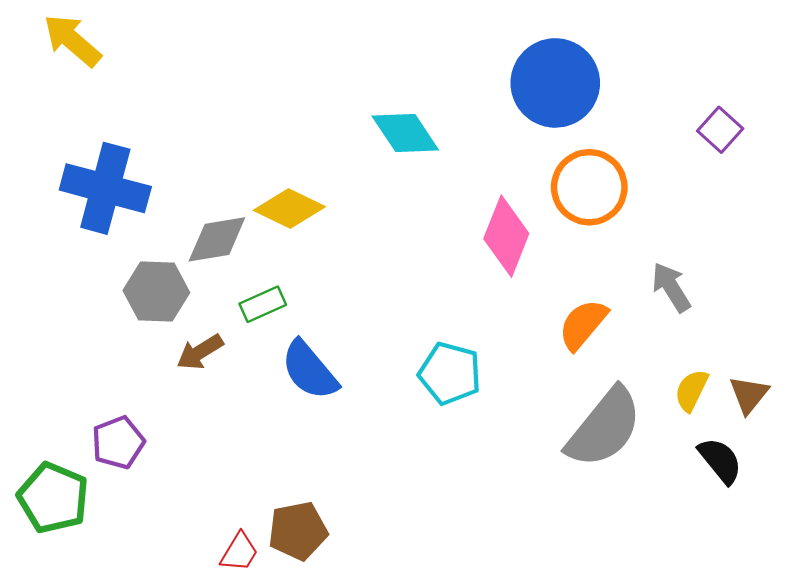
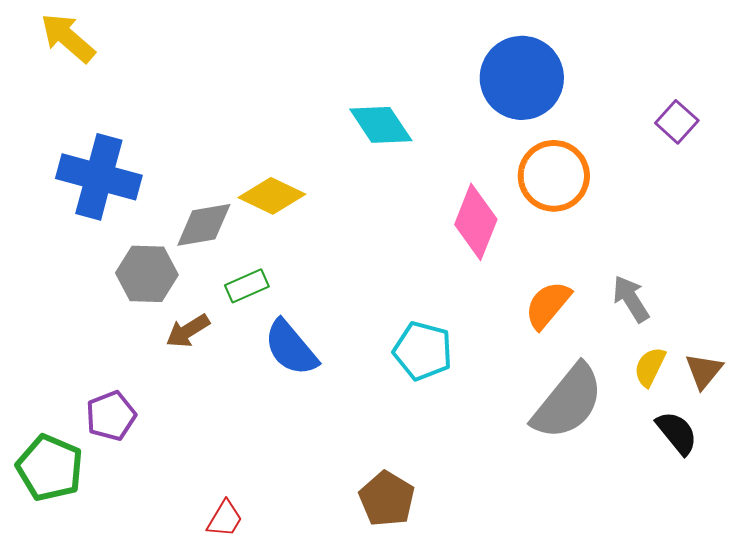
gray arrow: (671, 287) -> (631, 299), moved
brown pentagon: (298, 531) -> (387, 499), moved, turned -30

